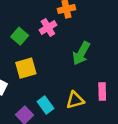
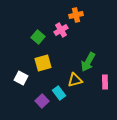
green arrow: (81, 53) -> (88, 62), moved
yellow triangle: (75, 100) -> (75, 80), moved

